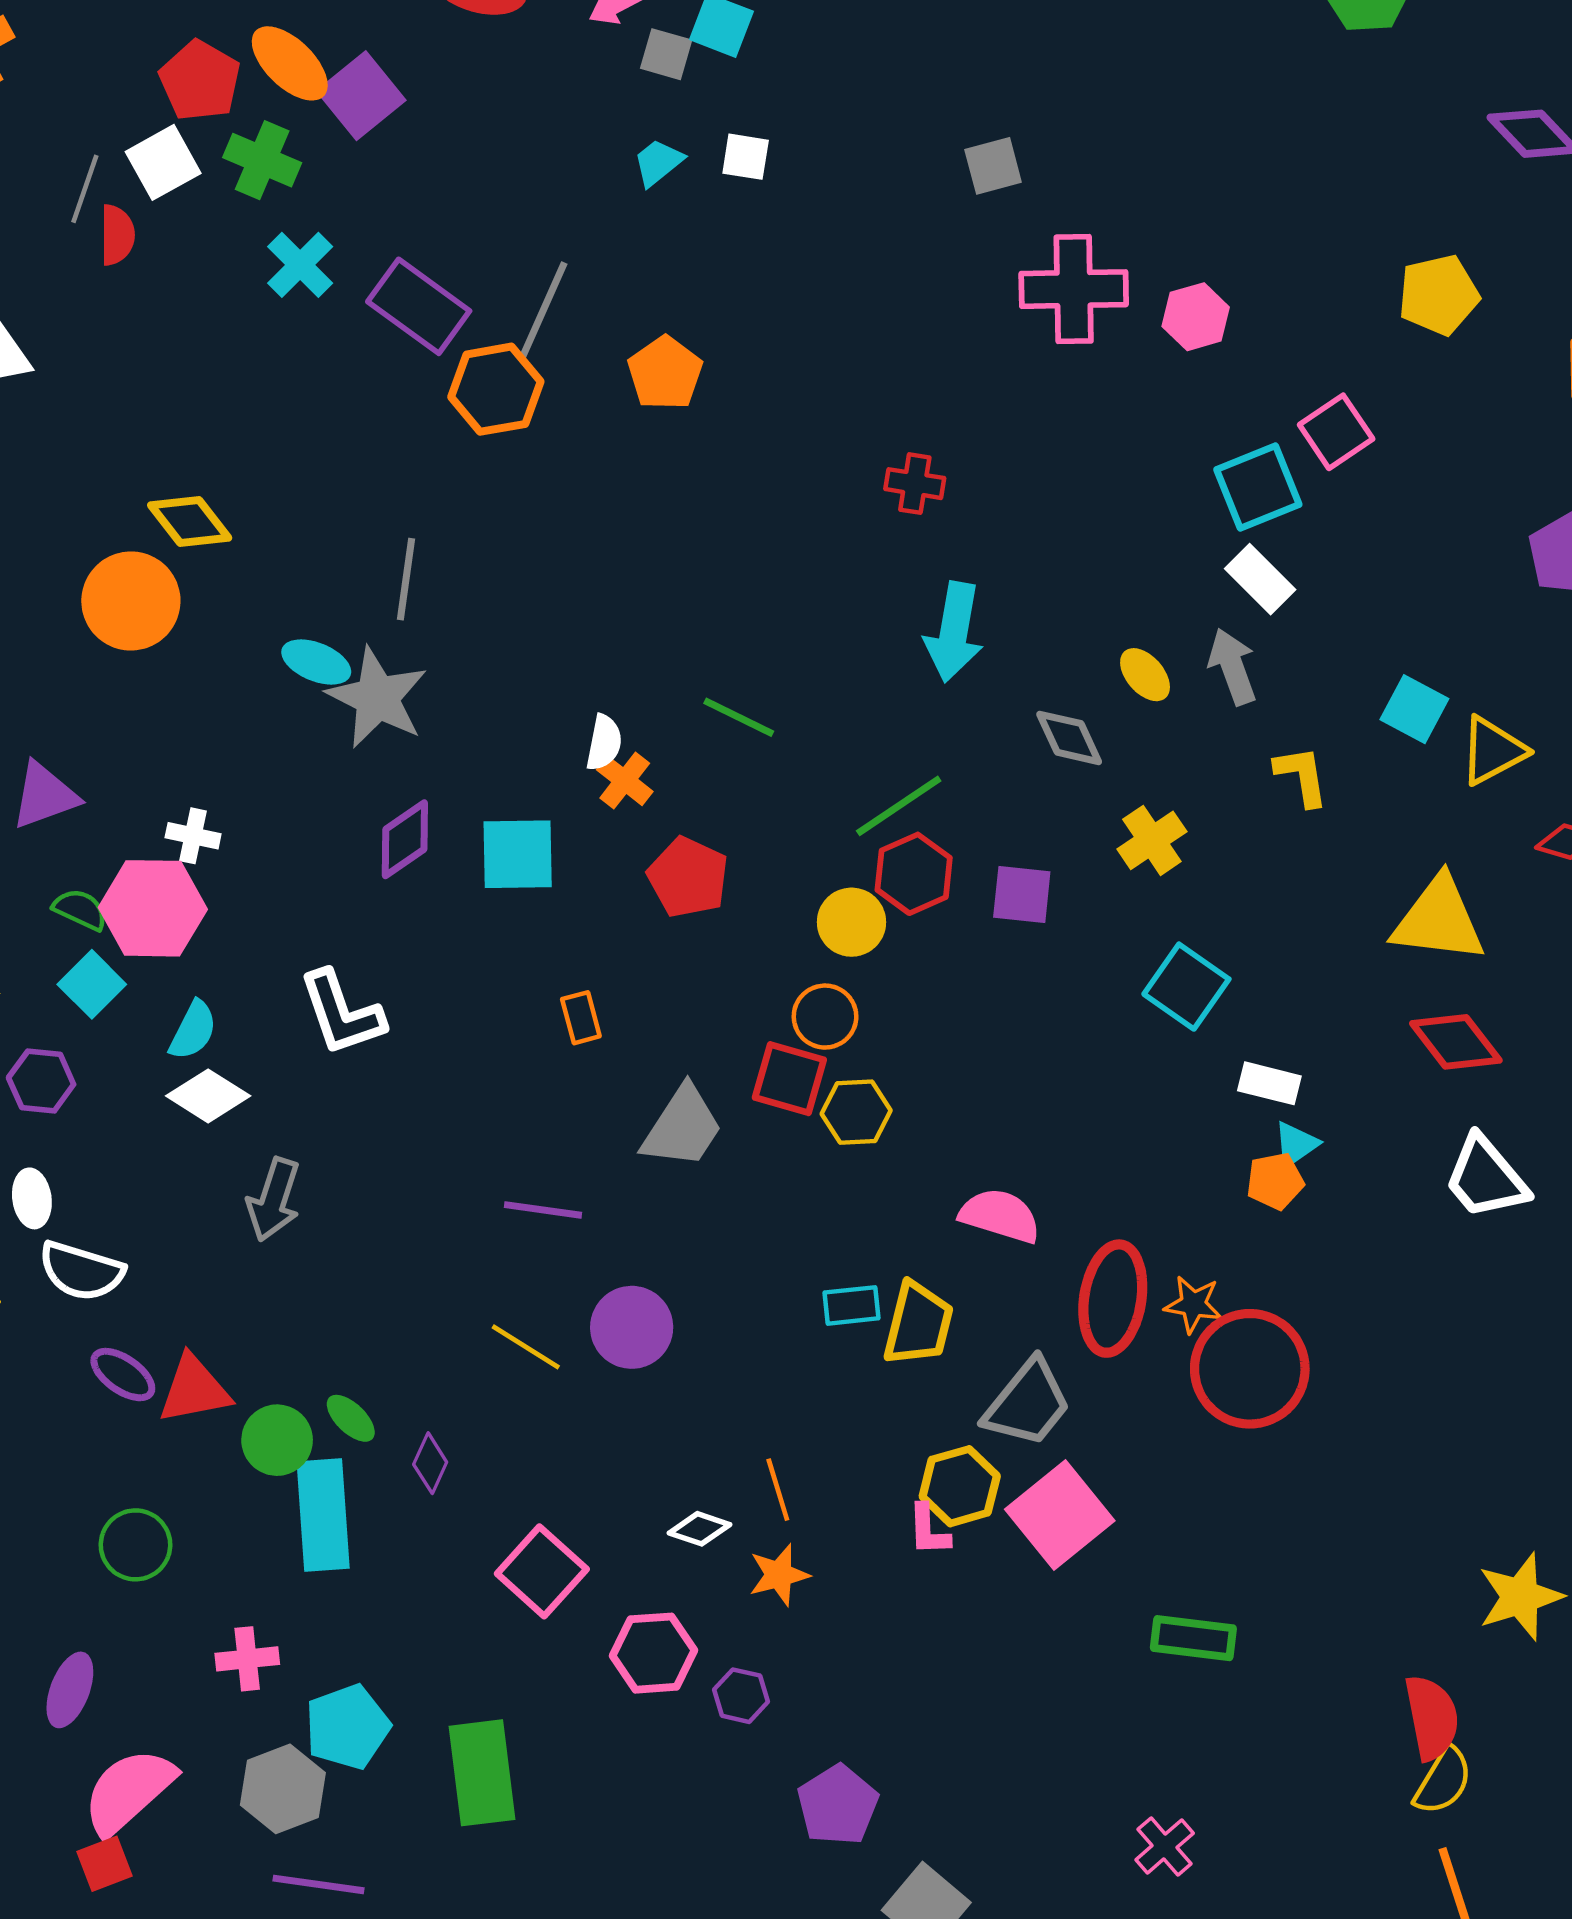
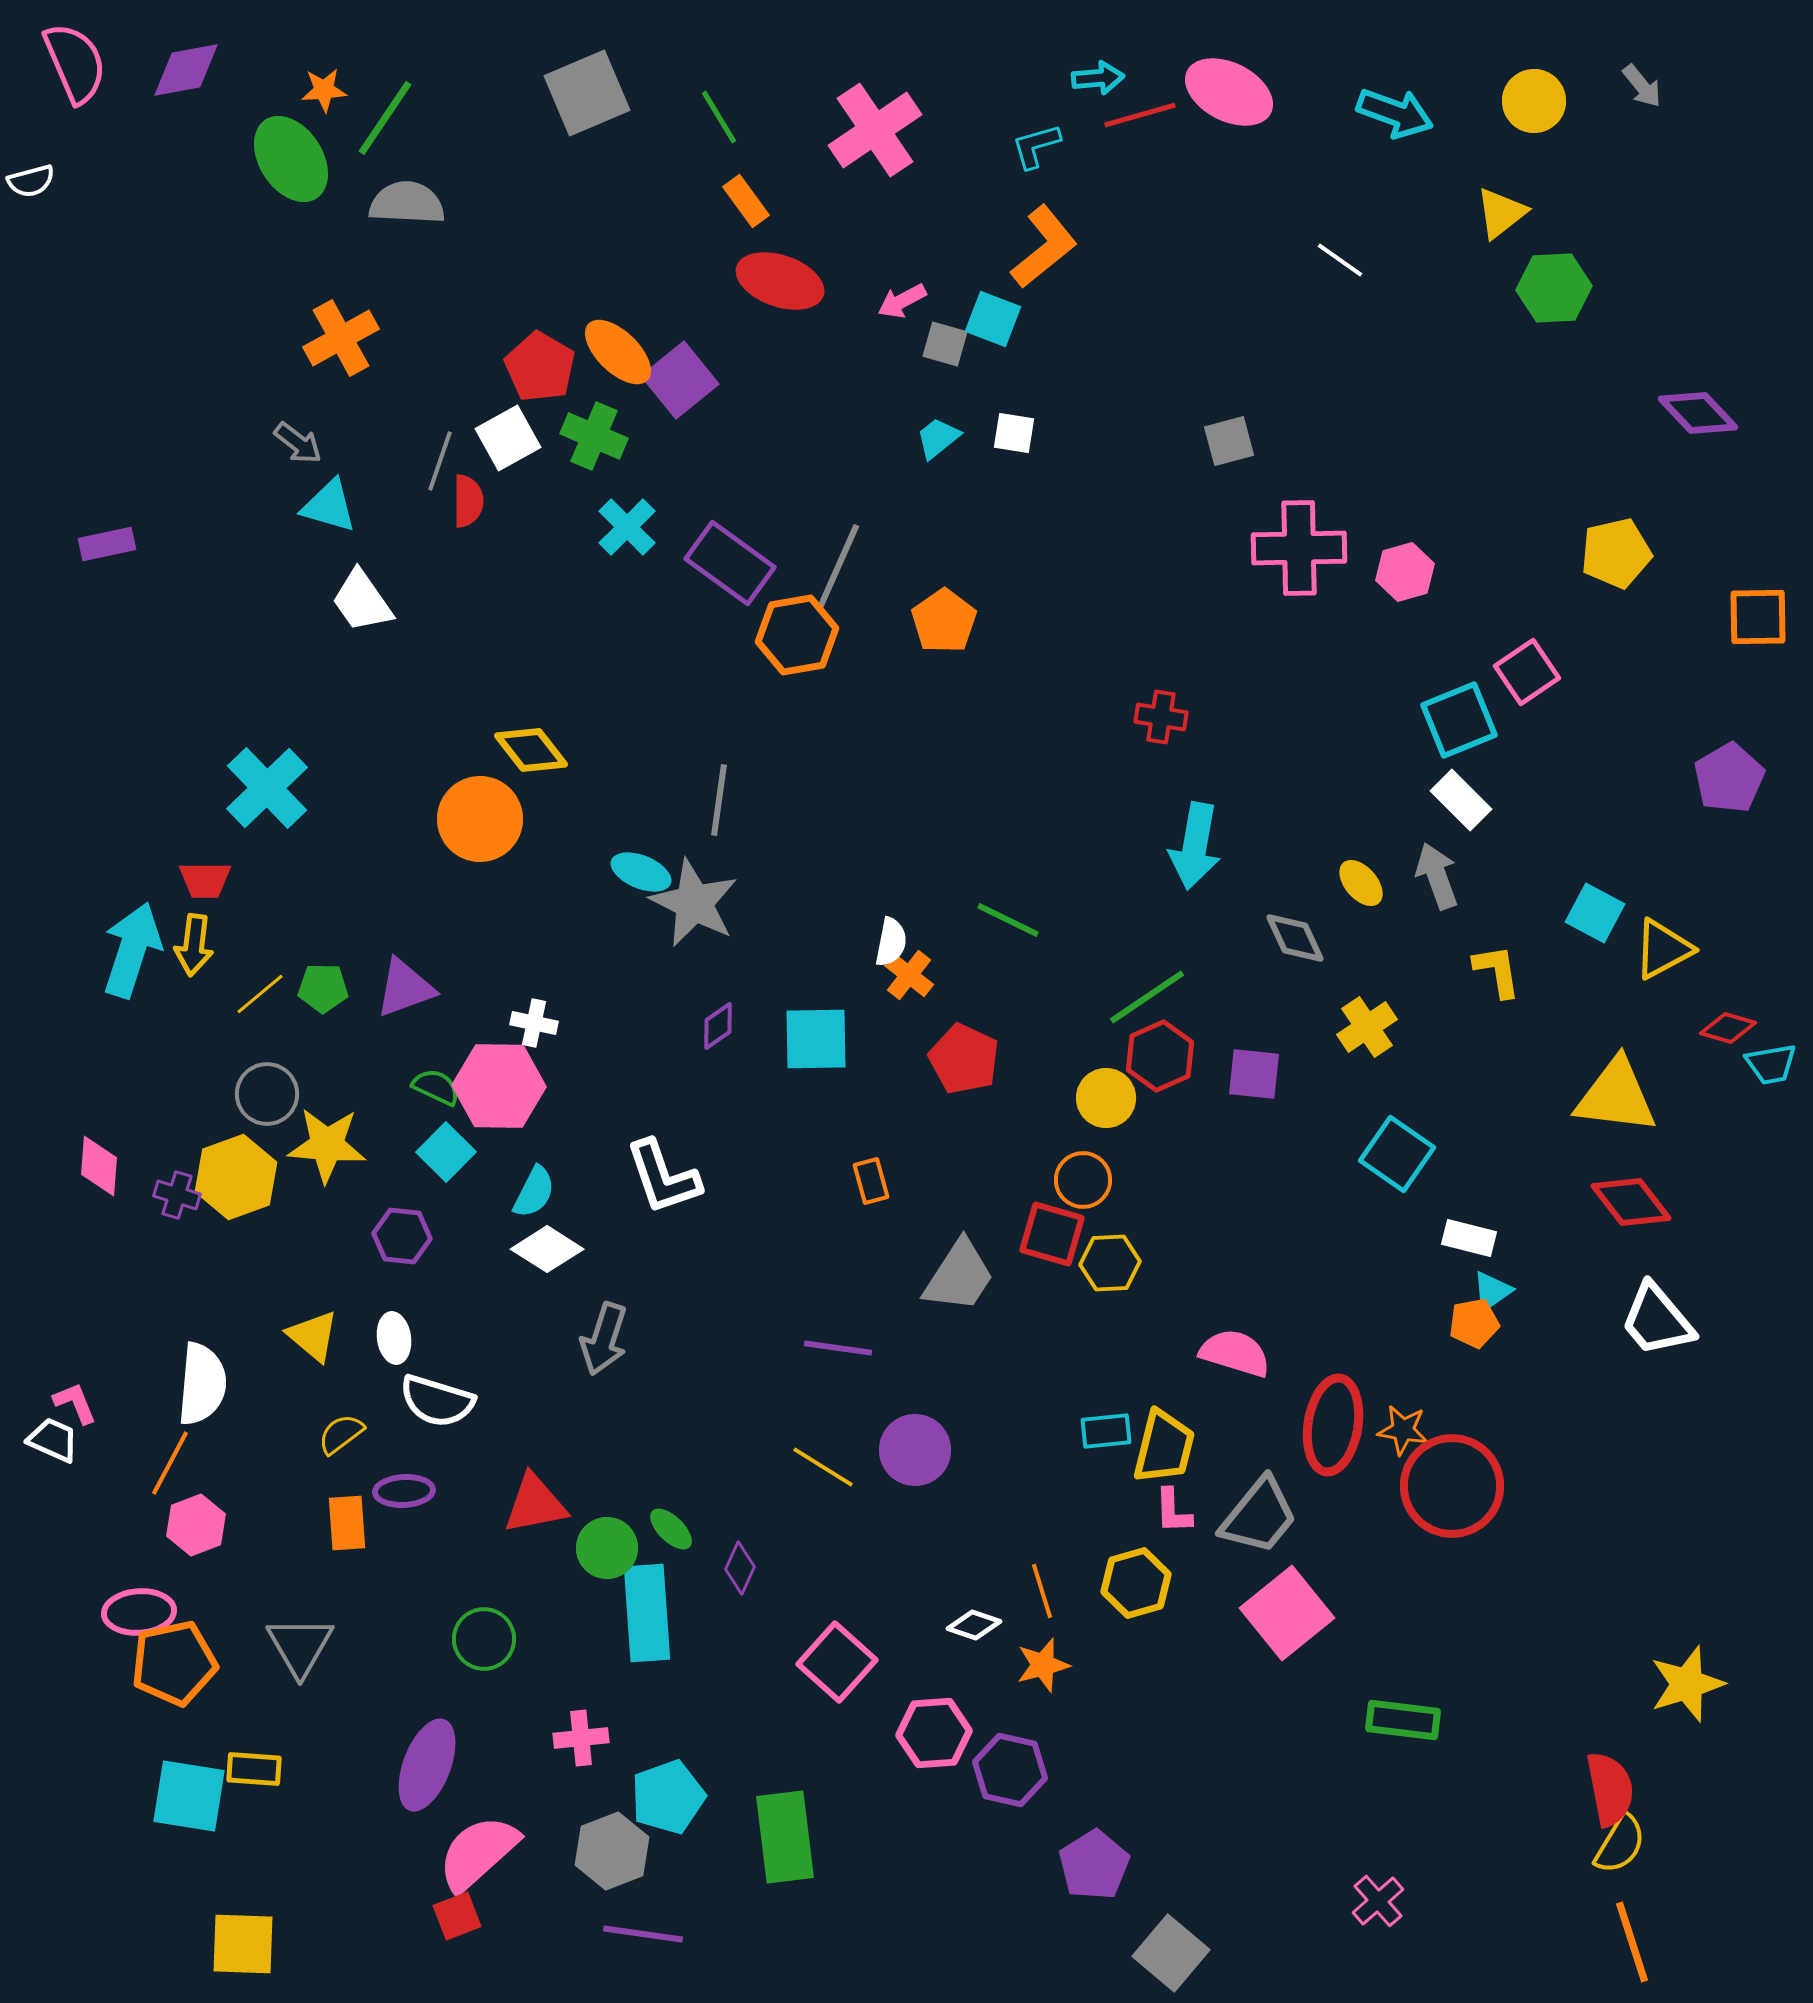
purple diamond: (405, 839) -> (718, 1026), size x0.7
purple ellipse: (123, 1375) -> (404, 1491), moved, turned -38
yellow hexagon: (960, 1486) -> (1136, 1583), moved
pink L-shape: (929, 1530) -> (1173, 1511), moved
purple ellipse: (70, 1690) -> (427, 1765), size x1.4
purple hexagon: (741, 1696) -> (1010, 1770), size x1.5

